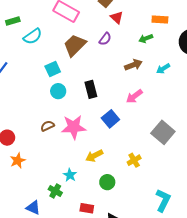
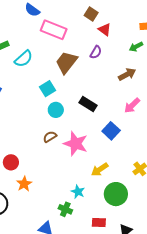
black rectangle: (91, 89) -> (88, 104), turned -36
brown semicircle: (47, 126) -> (50, 137), moved
pink star: (74, 127) -> (76, 144), turned 30
green circle: (107, 182) -> (116, 194), size x1.5

